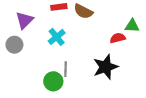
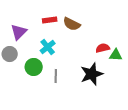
green triangle: (132, 26) -> (116, 55), moved
green circle: (53, 81) -> (34, 67), moved

